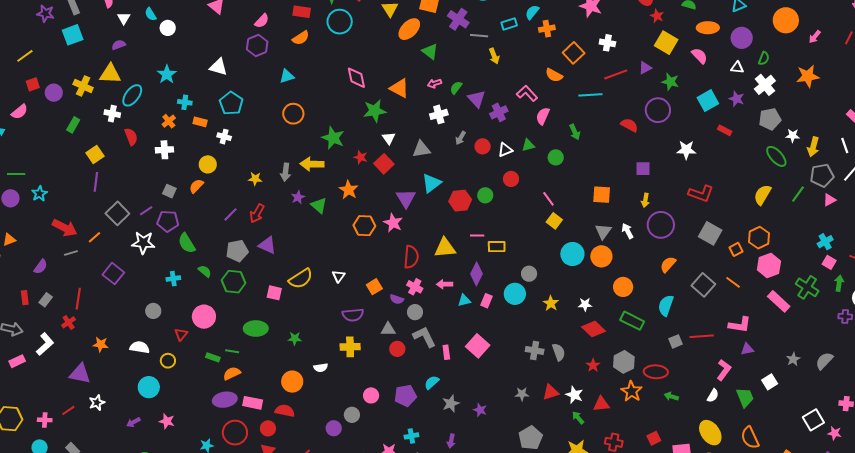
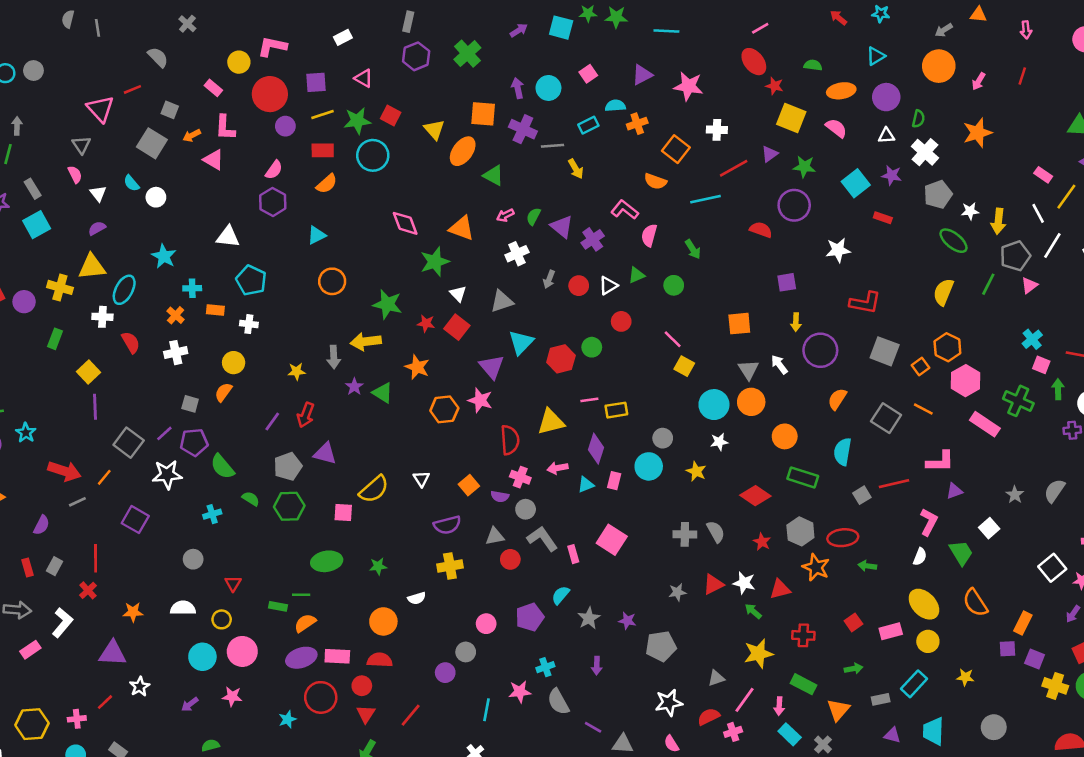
cyan semicircle: (532, 12) -> (615, 106), turned 56
white star: (585, 304) -> (719, 442), moved
pink circle: (204, 317) -> (242, 651), moved
gray pentagon: (531, 438) -> (661, 646), moved, turned 30

